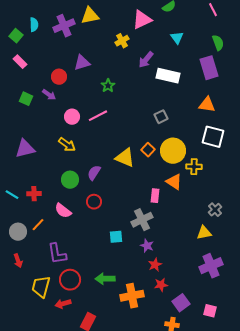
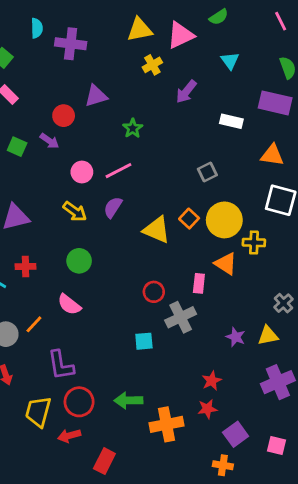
yellow triangle: (90, 16) -> (140, 30), moved
cyan semicircle: (34, 25) -> (37, 28), moved
purple cross: (64, 26) -> (71, 44), turned 30
purple rectangle: (209, 68) -> (275, 103), turned -60
white rectangle: (168, 76) -> (231, 121), moved, size x0.7
purple semicircle: (94, 173) -> (113, 207), moved
red cross: (34, 194) -> (25, 266), moved
red circle: (94, 202) -> (154, 292), moved
purple star: (147, 246) -> (236, 337), moved
red star: (155, 265) -> (212, 381), moved

